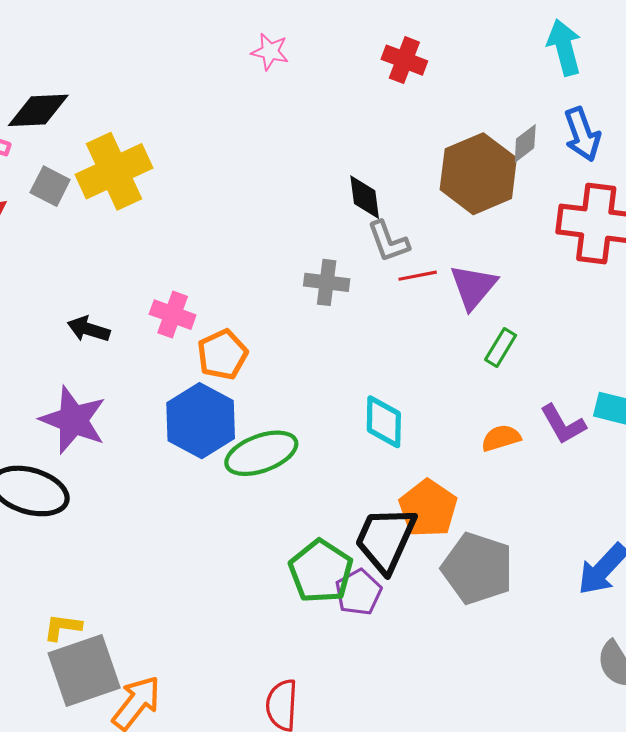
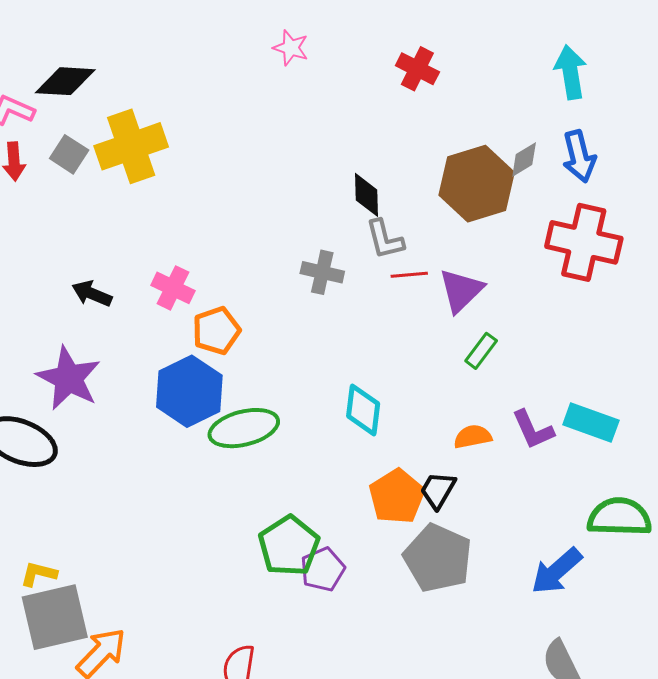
black trapezoid: (385, 539) -> (438, 490), moved, size x0.6

